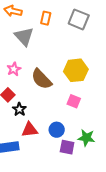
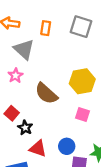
pink star: (14, 69) -> (15, 76), moved
red triangle: (30, 130) -> (38, 149), turned 30

